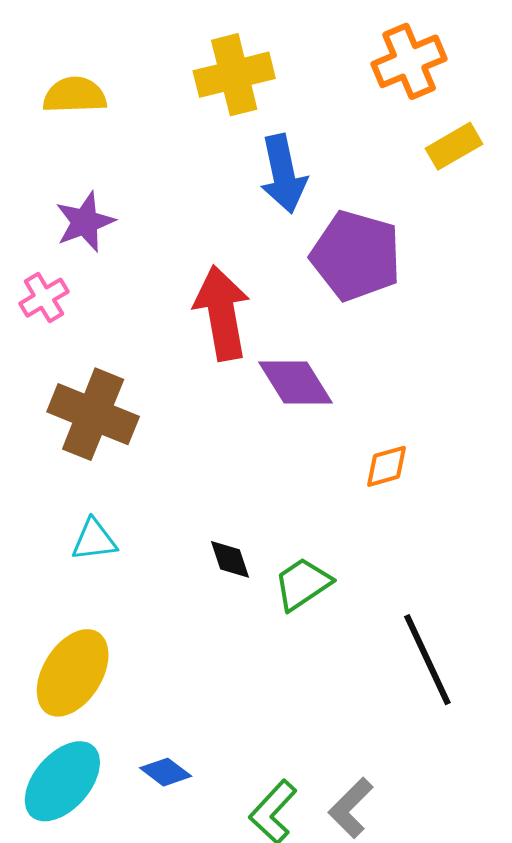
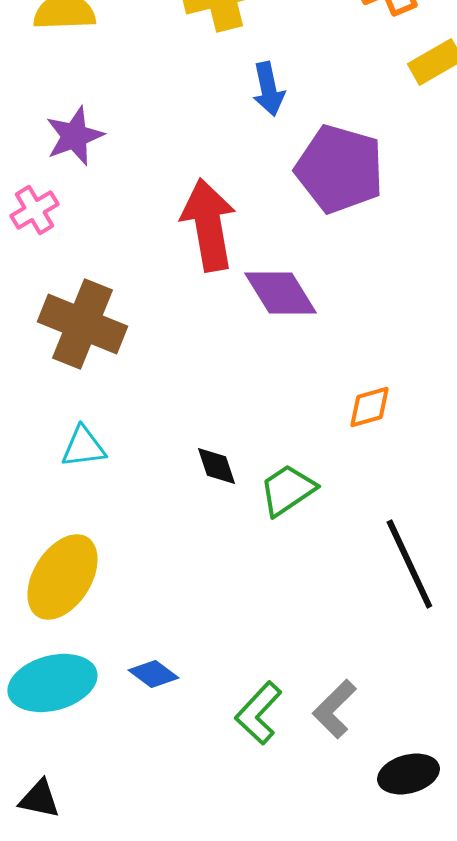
blue arrow: (283, 174) -> (268, 89), size x0.7
orange diamond: (387, 466) -> (369, 407), moved
cyan ellipse: (62, 781) -> (52, 683), turned 34

